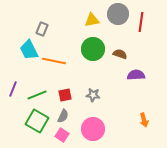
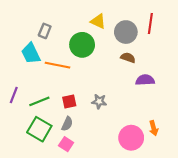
gray circle: (118, 14) -> (126, 32), moved
yellow triangle: (92, 20) -> (98, 21), turned 35
green circle: (93, 49) -> (82, 45), moved
pink circle: (93, 129) -> (131, 138), moved

